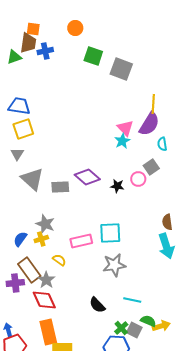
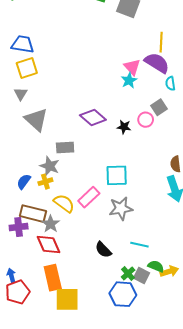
purple semicircle: (149, 124) -> (157, 63), turned -90
gray rectangle: (60, 187) -> (65, 148), moved
pink rectangle: (81, 241) -> (89, 197), moved, turned -30
yellow semicircle: (59, 260) -> (64, 203), size x1.5
brown rectangle: (29, 270) -> (33, 214), turned -40

